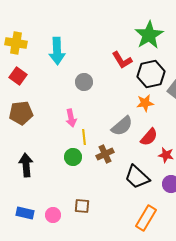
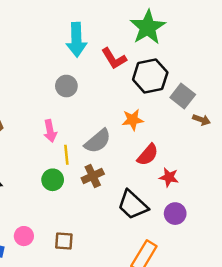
cyan arrow: (57, 51) -> (76, 40), moved
orange star: (145, 103) -> (133, 120), moved
gray semicircle: (122, 126) -> (98, 141), moved
pink circle: (53, 215) -> (24, 236), moved

